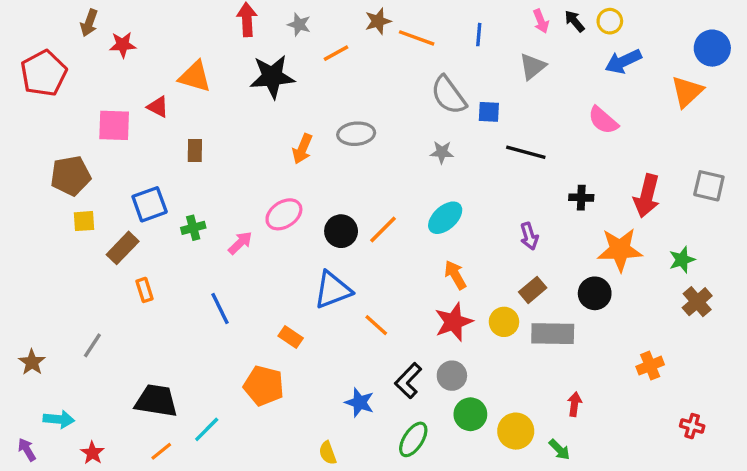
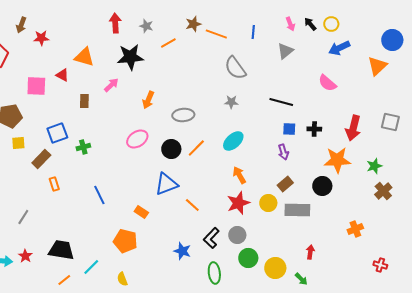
blue square: (489, 112) -> (289, 129), moved
gray ellipse: (356, 134) -> (183, 115), moved
pink arrow: (240, 243) -> (111, 85), moved
green ellipse: (413, 439) -> (214, 273), turned -40
red star: (92, 453) -> (25, 256), moved
yellow semicircle: (328, 453) -> (122, 279), moved

